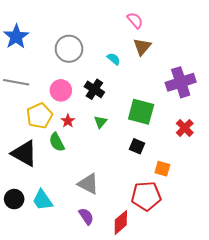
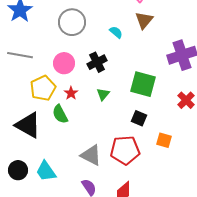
black cross: (94, 89) -> (97, 62), turned 30
red pentagon: (146, 196) -> (125, 150), moved

